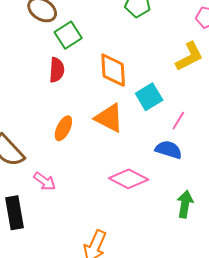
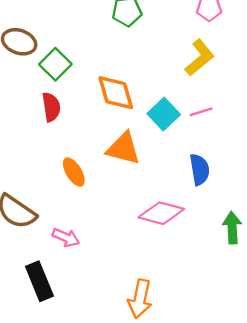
pink line: (178, 121) -> (201, 112), moved, turned 54
orange ellipse: (63, 128) -> (74, 172), turned -45
blue semicircle: (169, 150) -> (200, 170), turned 76

